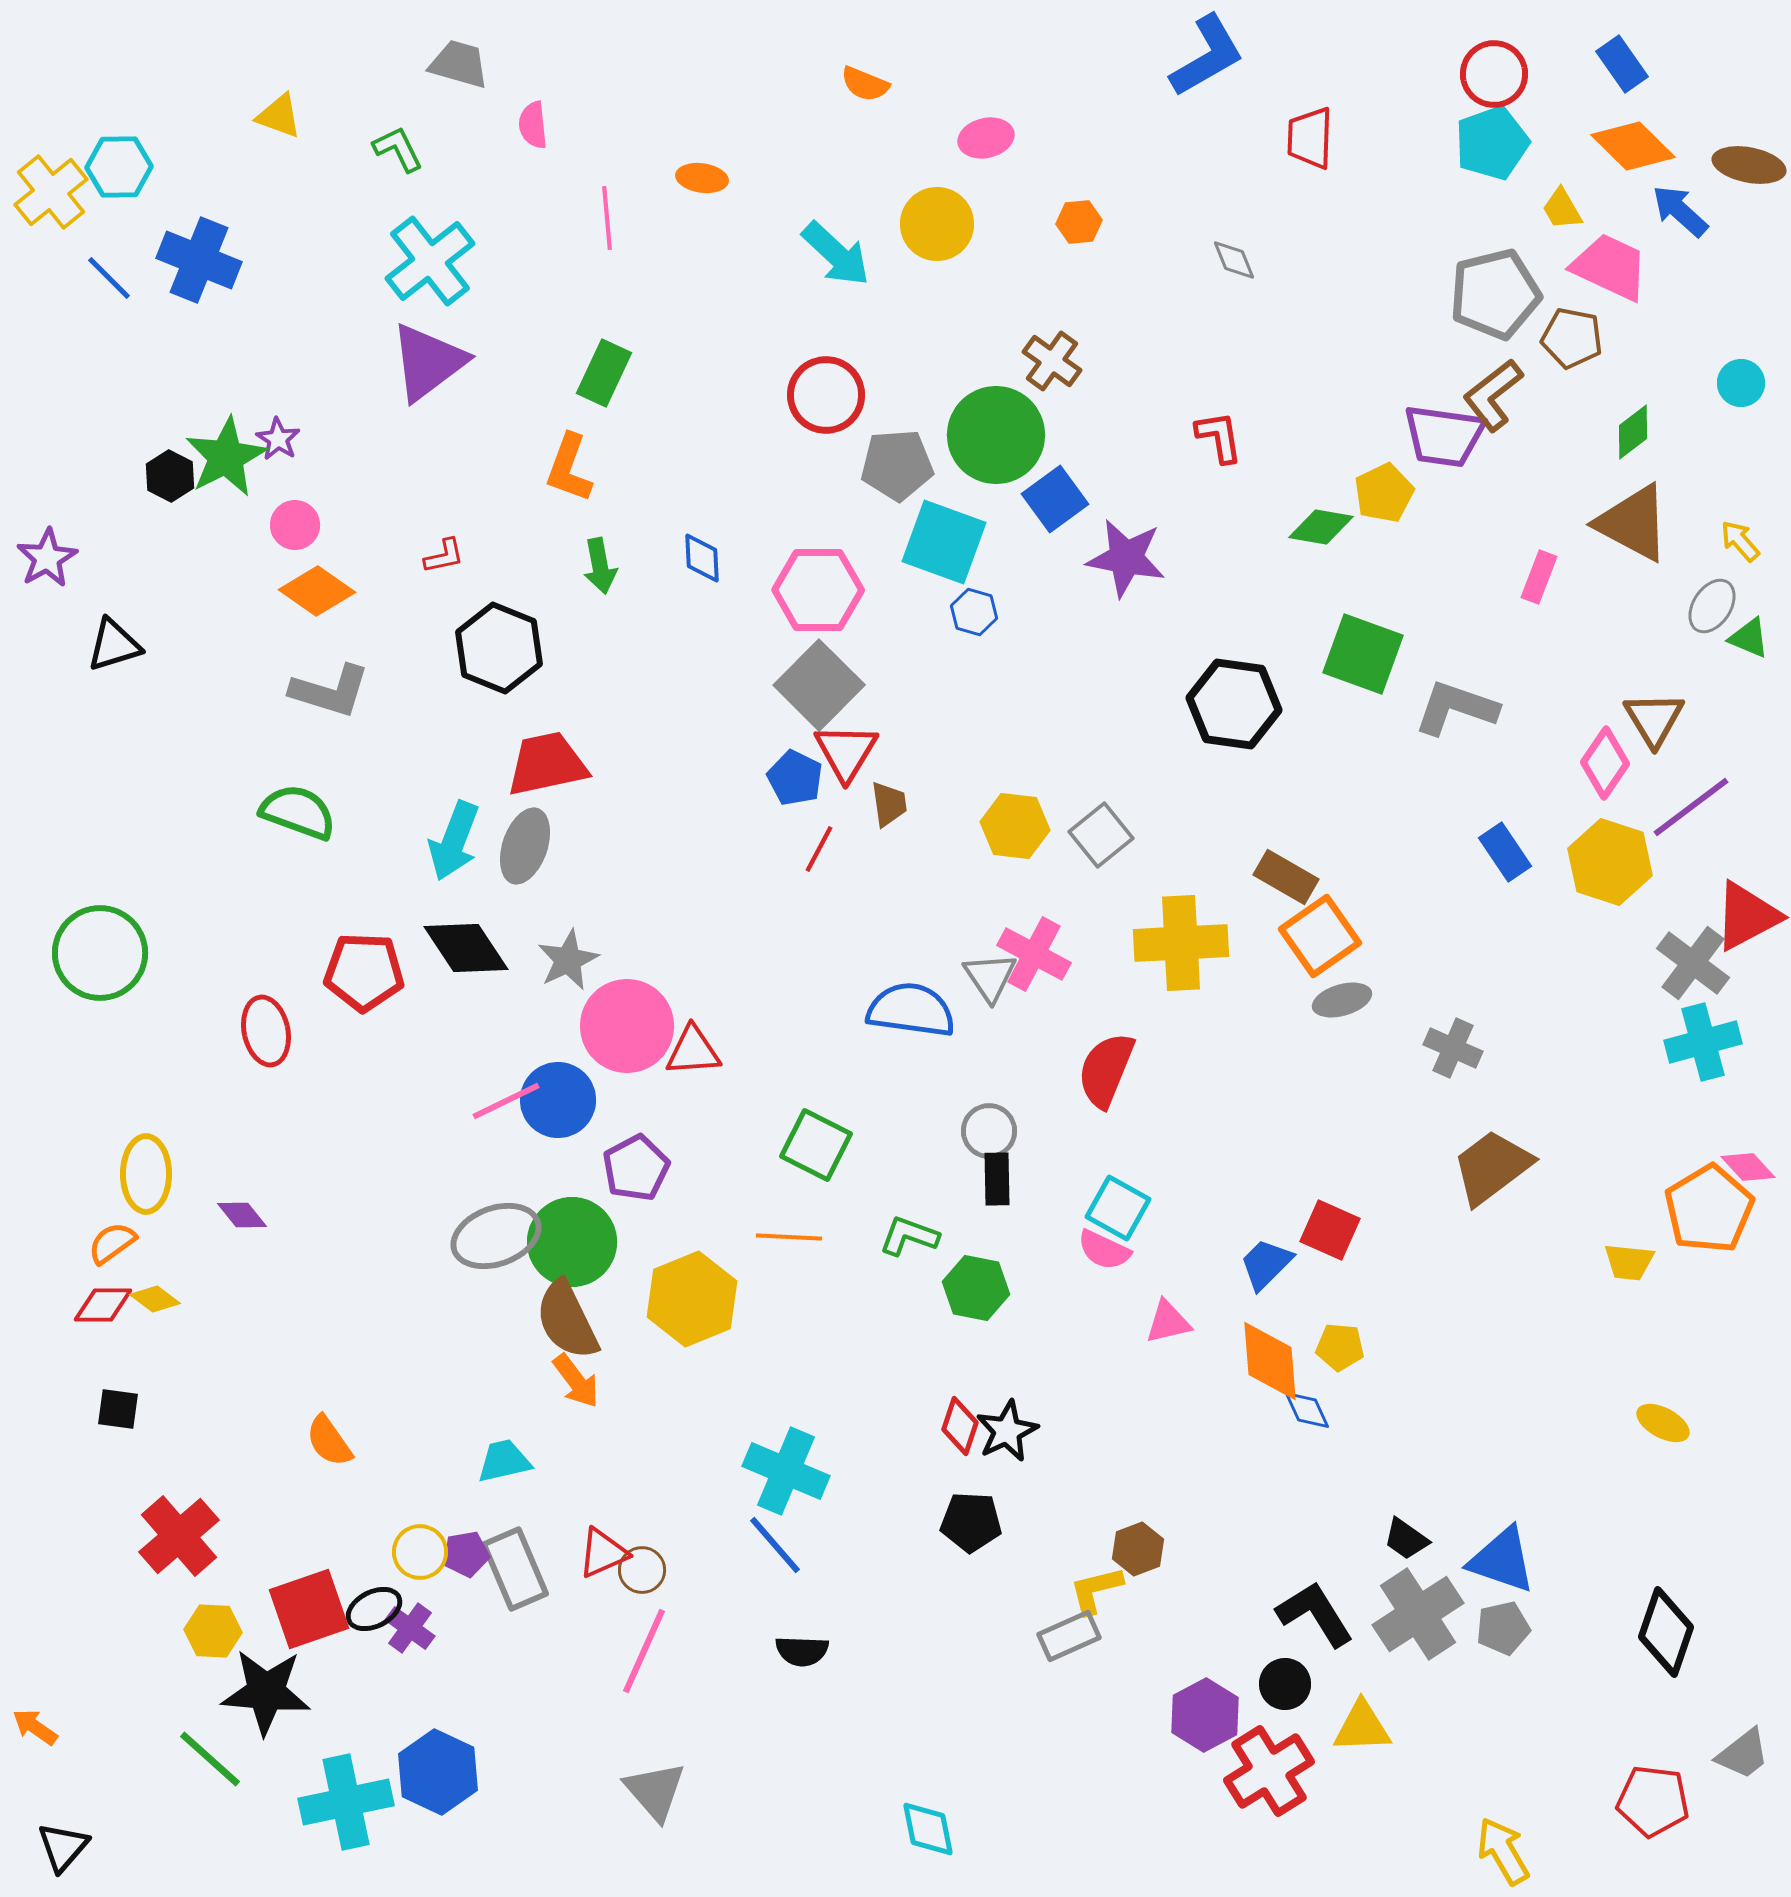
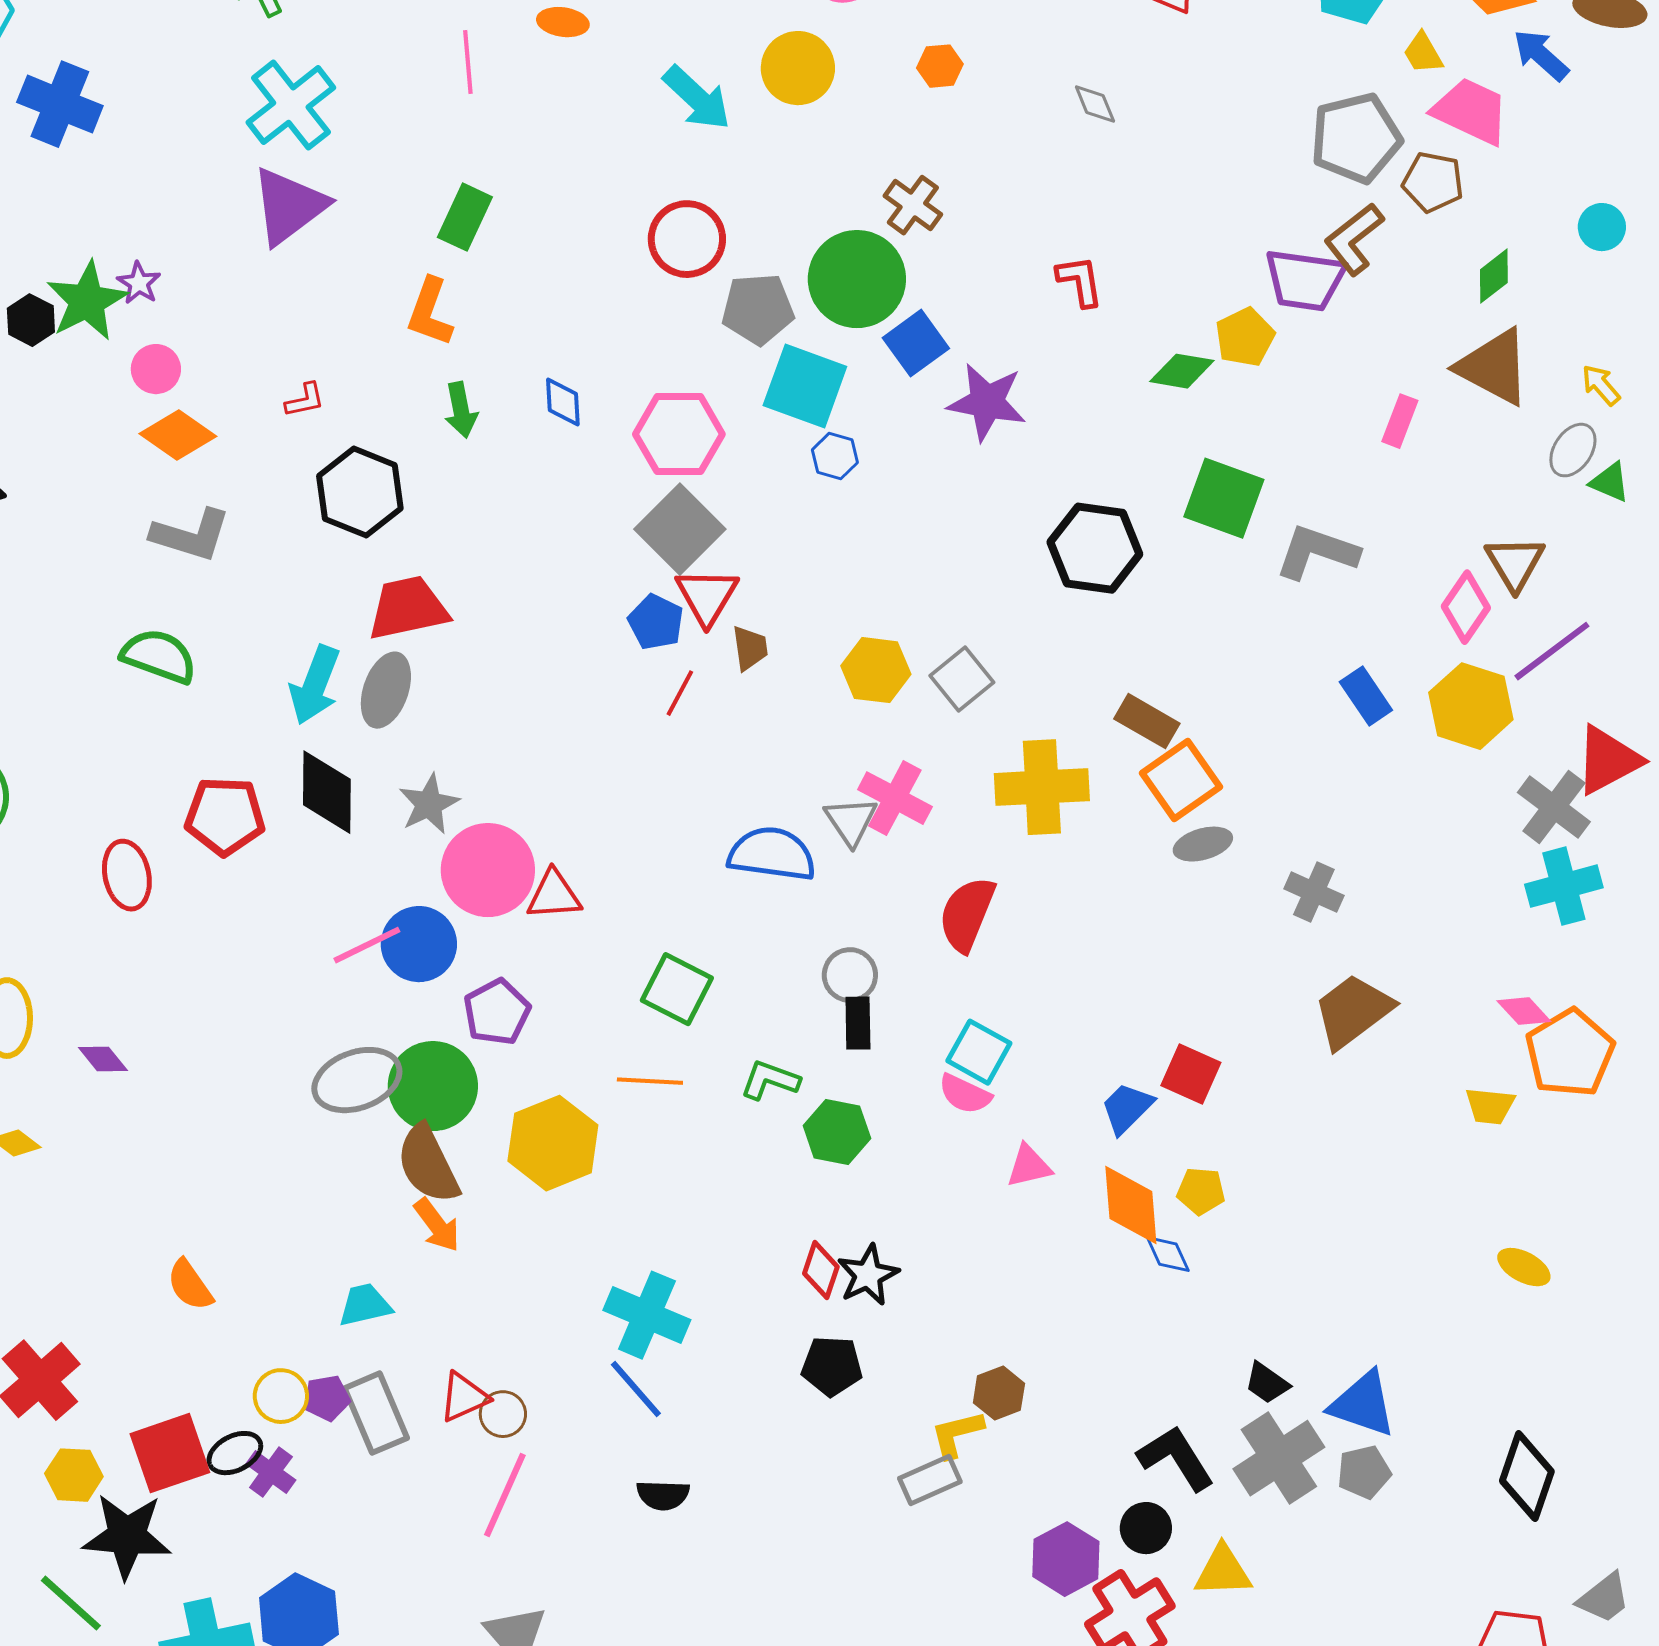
black diamond: (466, 948) -> (327, 792), turned 34
pink diamond: (1748, 1167) -> (1524, 1011), moved

